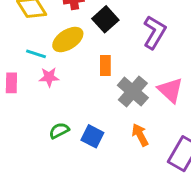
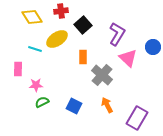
pink star: (49, 77) -> (36, 85), moved
pink triangle: (170, 90) -> (128, 58), moved
green semicircle: (59, 131) -> (42, 102), moved

